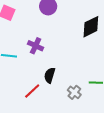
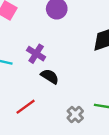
black semicircle: (50, 75) -> (50, 76), moved, turned 98

